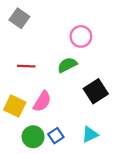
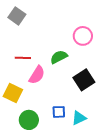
pink circle: (81, 36) -> (83, 36), moved
pink semicircle: (42, 101) -> (37, 75), moved
blue square: (56, 136) -> (59, 112), moved, turned 32

